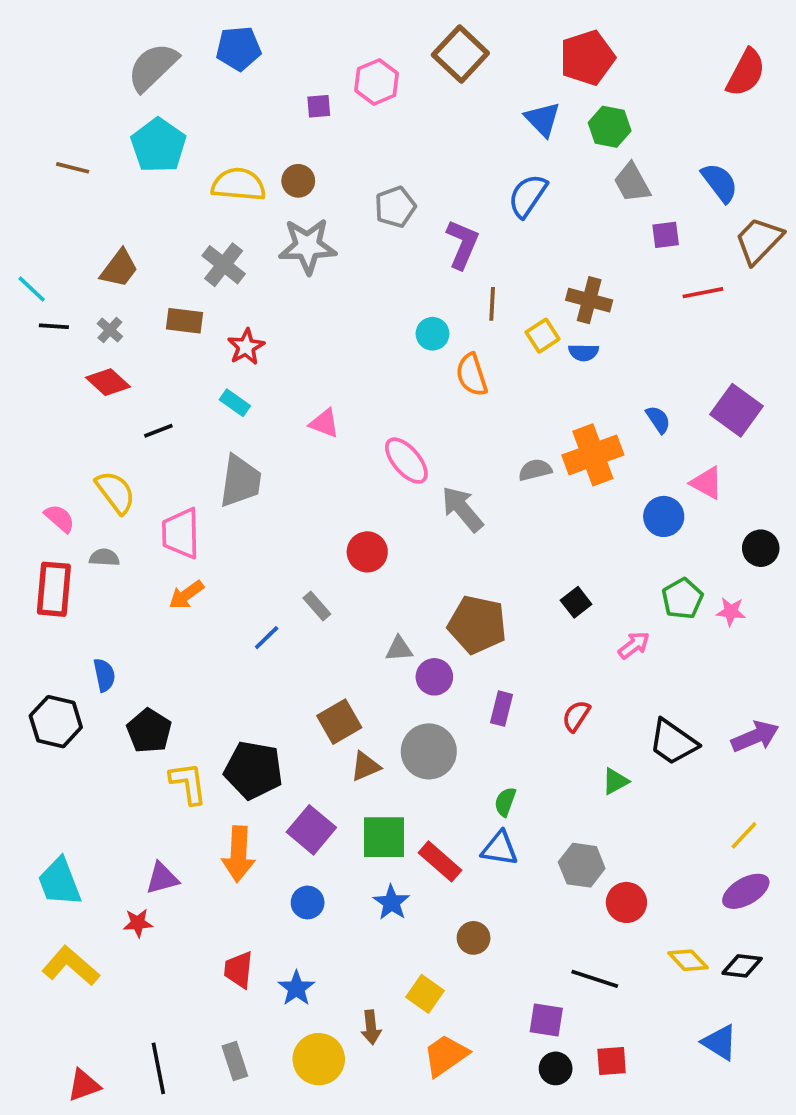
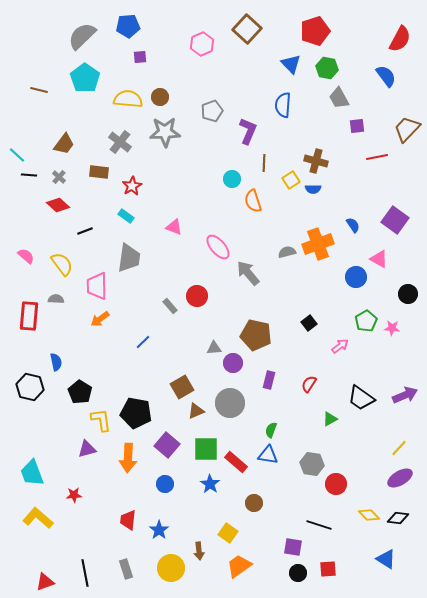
purple square: (319, 106) -> (140, 57), moved
blue semicircle: (720, 183) -> (386, 76), moved
blue semicircle: (528, 196) -> (283, 105), turned -30
pink semicircle: (60, 518) -> (26, 256), moved
gray rectangle: (317, 606) -> (170, 306), moved
purple triangle: (162, 878) -> (87, 449), moved

